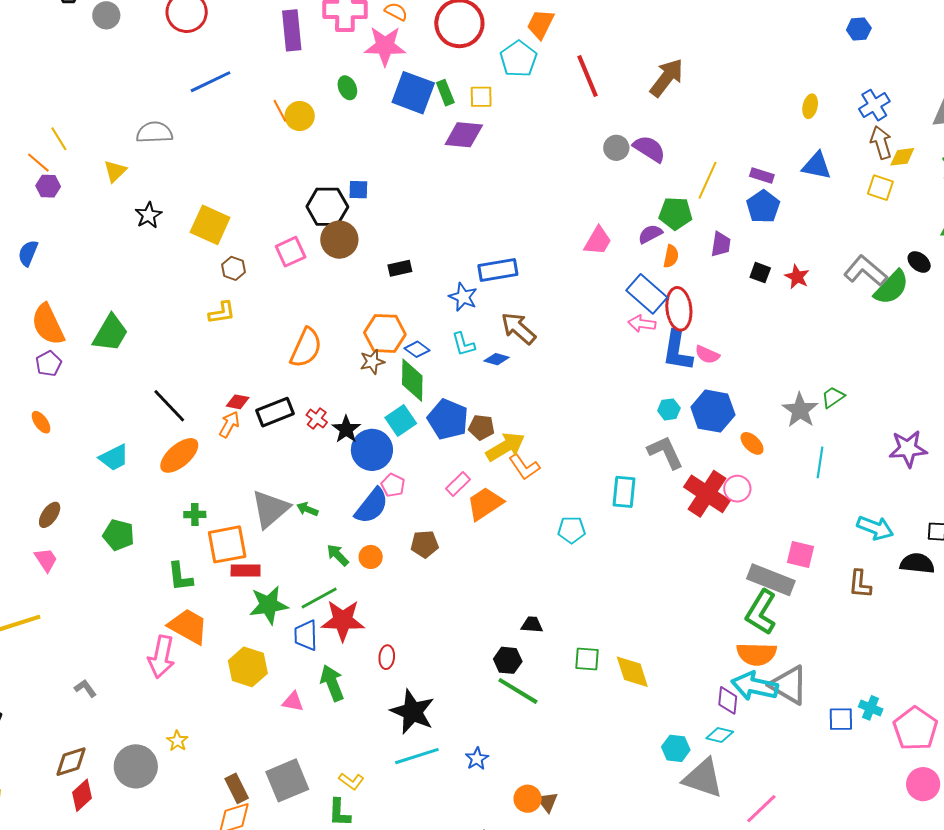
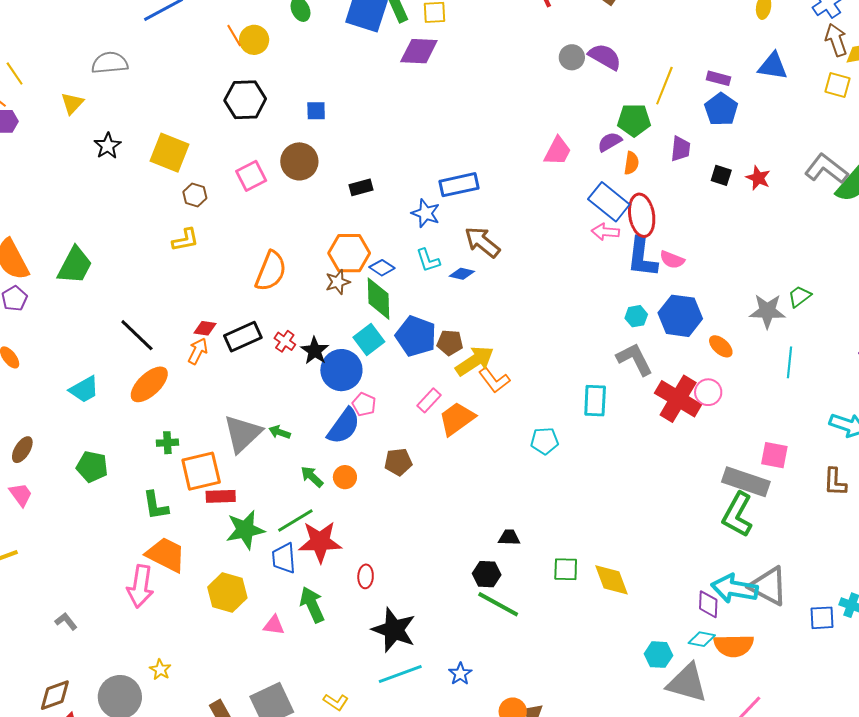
black hexagon: (327, 207) -> (245, 100), moved
gray star: (800, 410) -> (767, 311), turned -30
orange semicircle: (757, 654) -> (734, 646), moved

